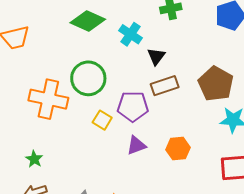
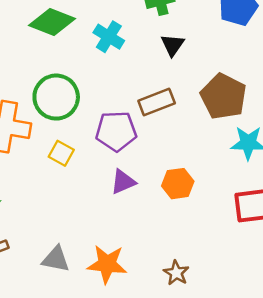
black triangle: (156, 56) -> (173, 45), moved
yellow square: (102, 120) -> (61, 153), moved

